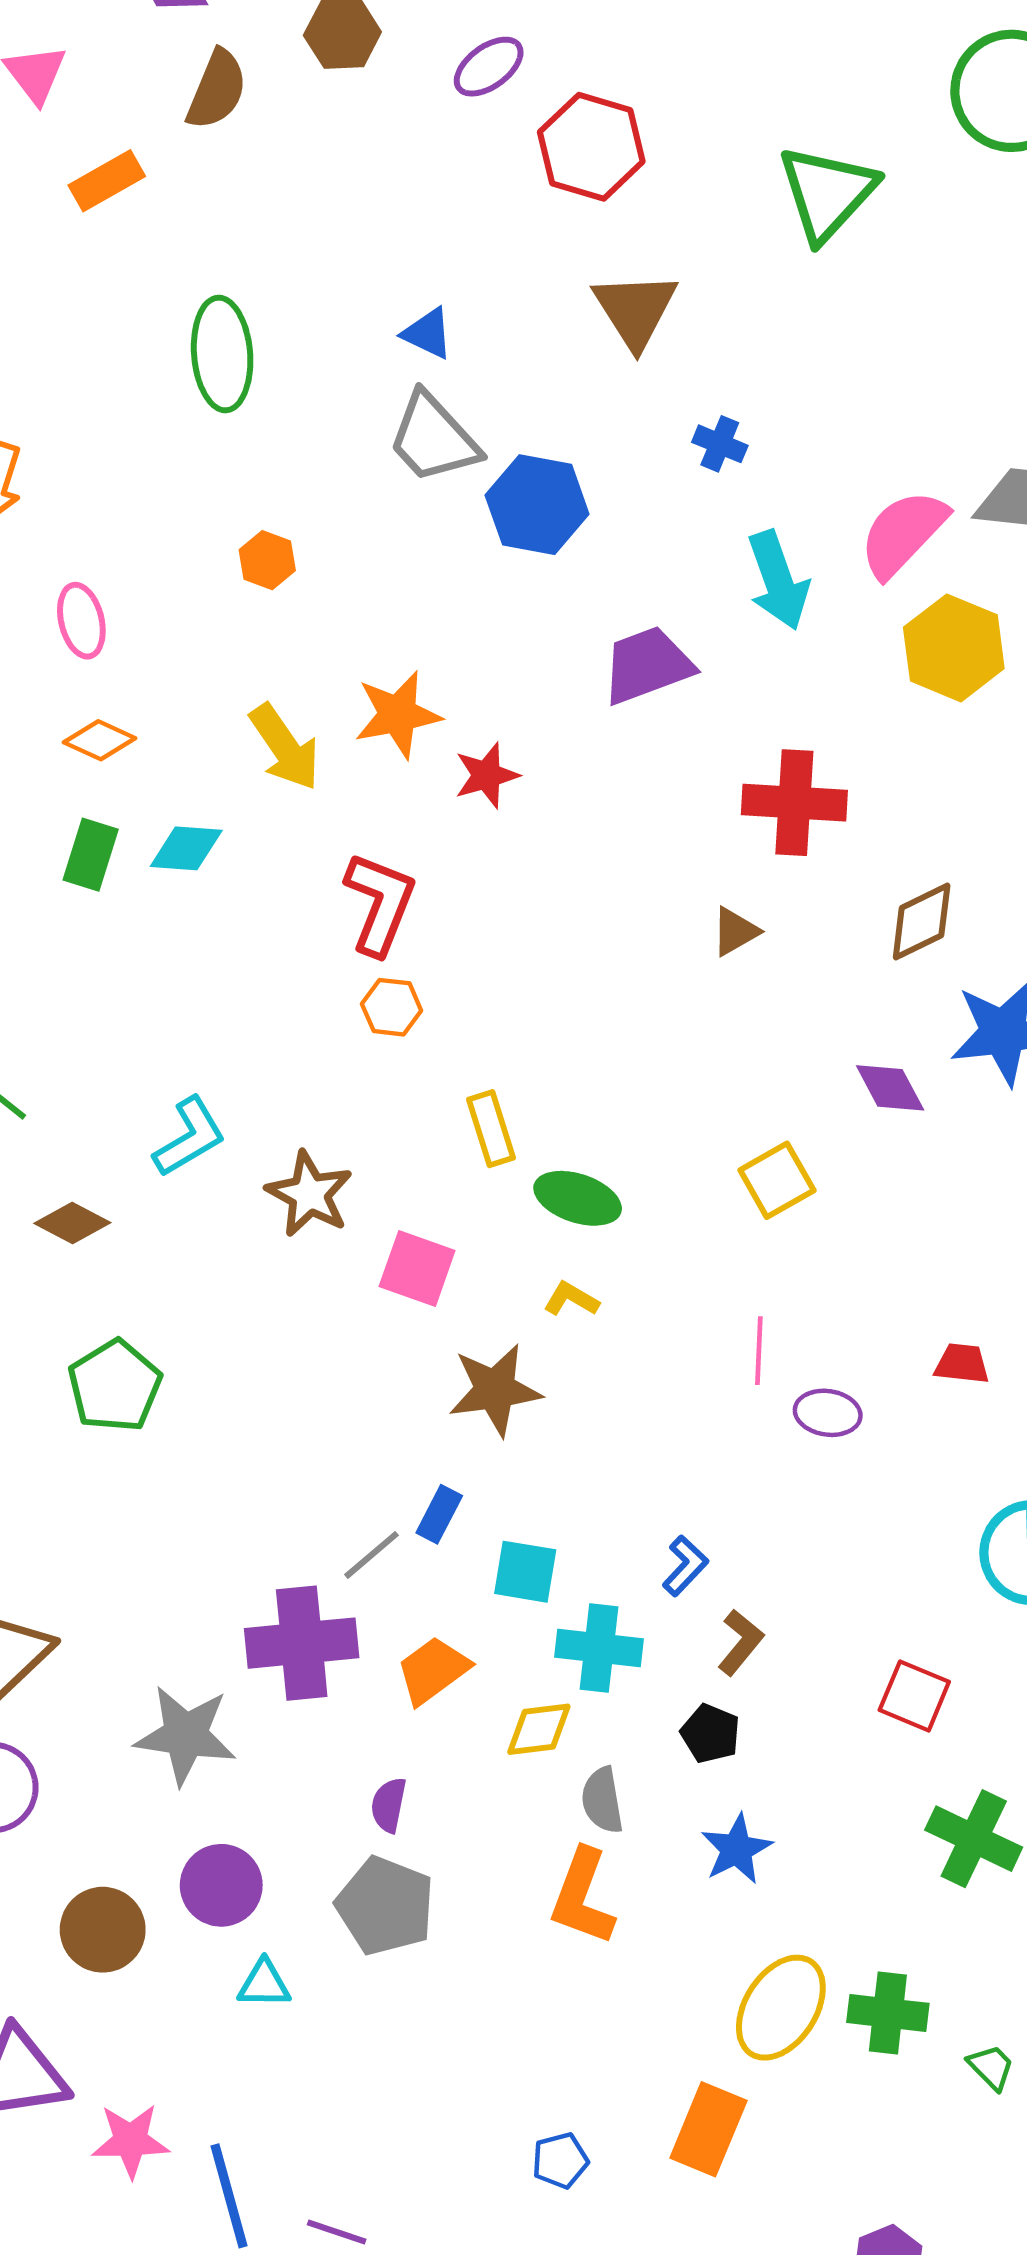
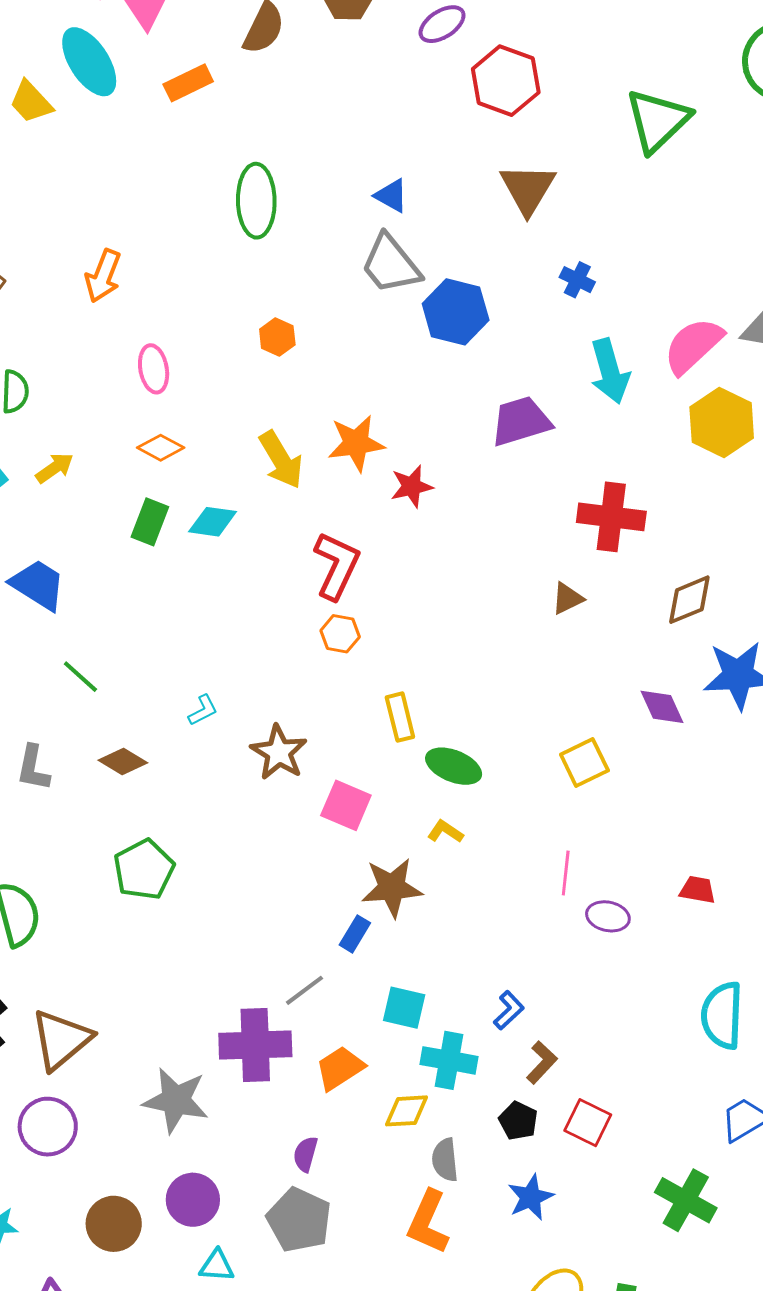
cyan L-shape: (190, 1137) -> (203, 710), size x0.6
blue rectangle: (439, 1514) -> (355, 934), moved
red square: (914, 1696) -> (588, 1123), moved

